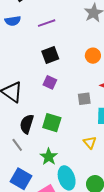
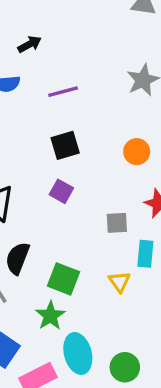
green square: (52, 123) -> (64, 279), moved
yellow triangle: (90, 142) -> (120, 282), moved

